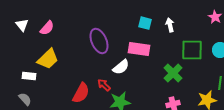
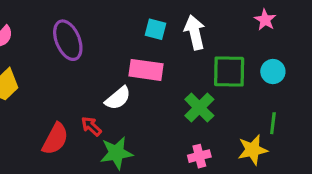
white arrow: (170, 25) -> (195, 32), size x1.5
purple ellipse: (99, 41) -> (68, 40), moved

